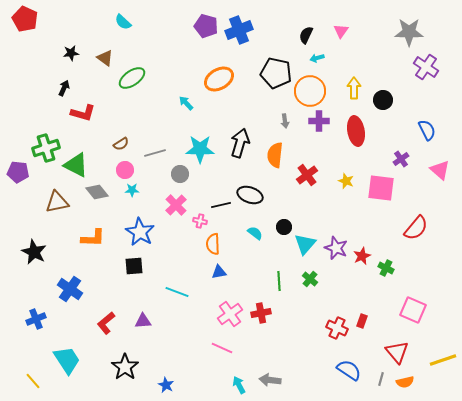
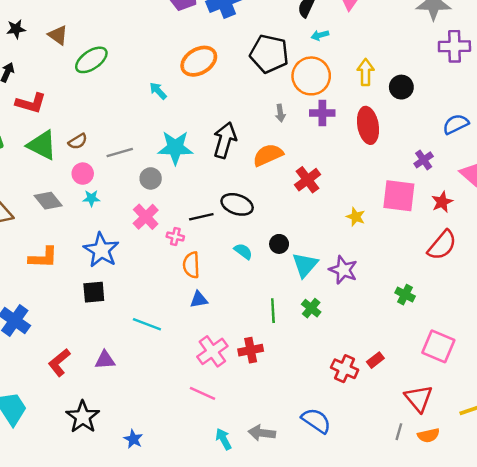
purple cross: (426, 67) -> (454, 46), turned -35
blue semicircle: (427, 130) -> (456, 124), turned -90
orange semicircle: (275, 155) -> (268, 155), turned 60
green triangle: (76, 165) -> (42, 145), moved
yellow star: (346, 181) -> (356, 217), moved
red star: (362, 256) -> (442, 202), moved
red rectangle: (362, 321) -> (375, 360), turned 32
blue semicircle: (349, 370) -> (316, 421), moved

